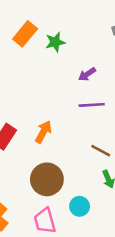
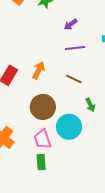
brown line: (101, 151) -> (74, 79), moved
cyan circle: (80, 206) -> (69, 127), size x1.6

